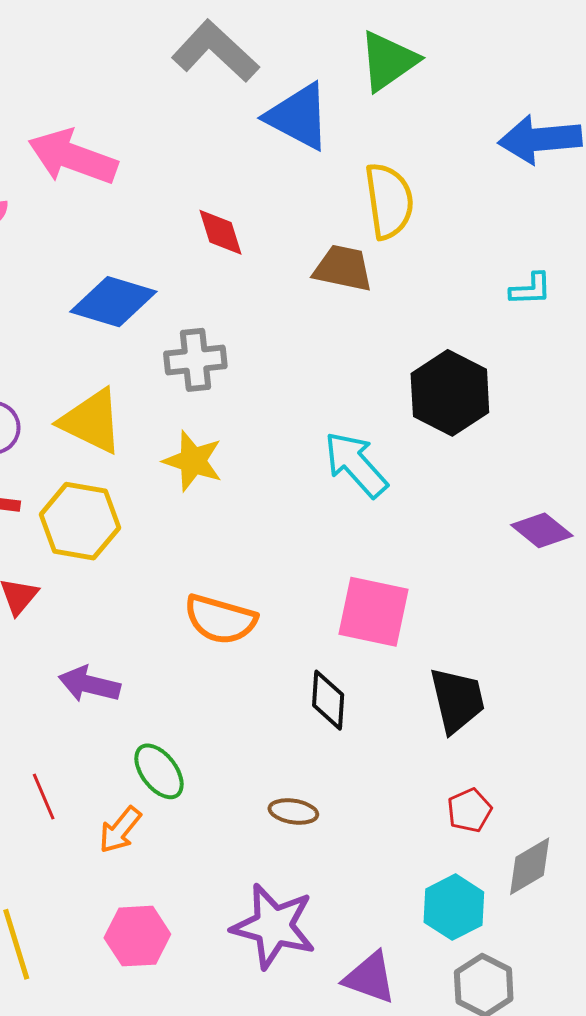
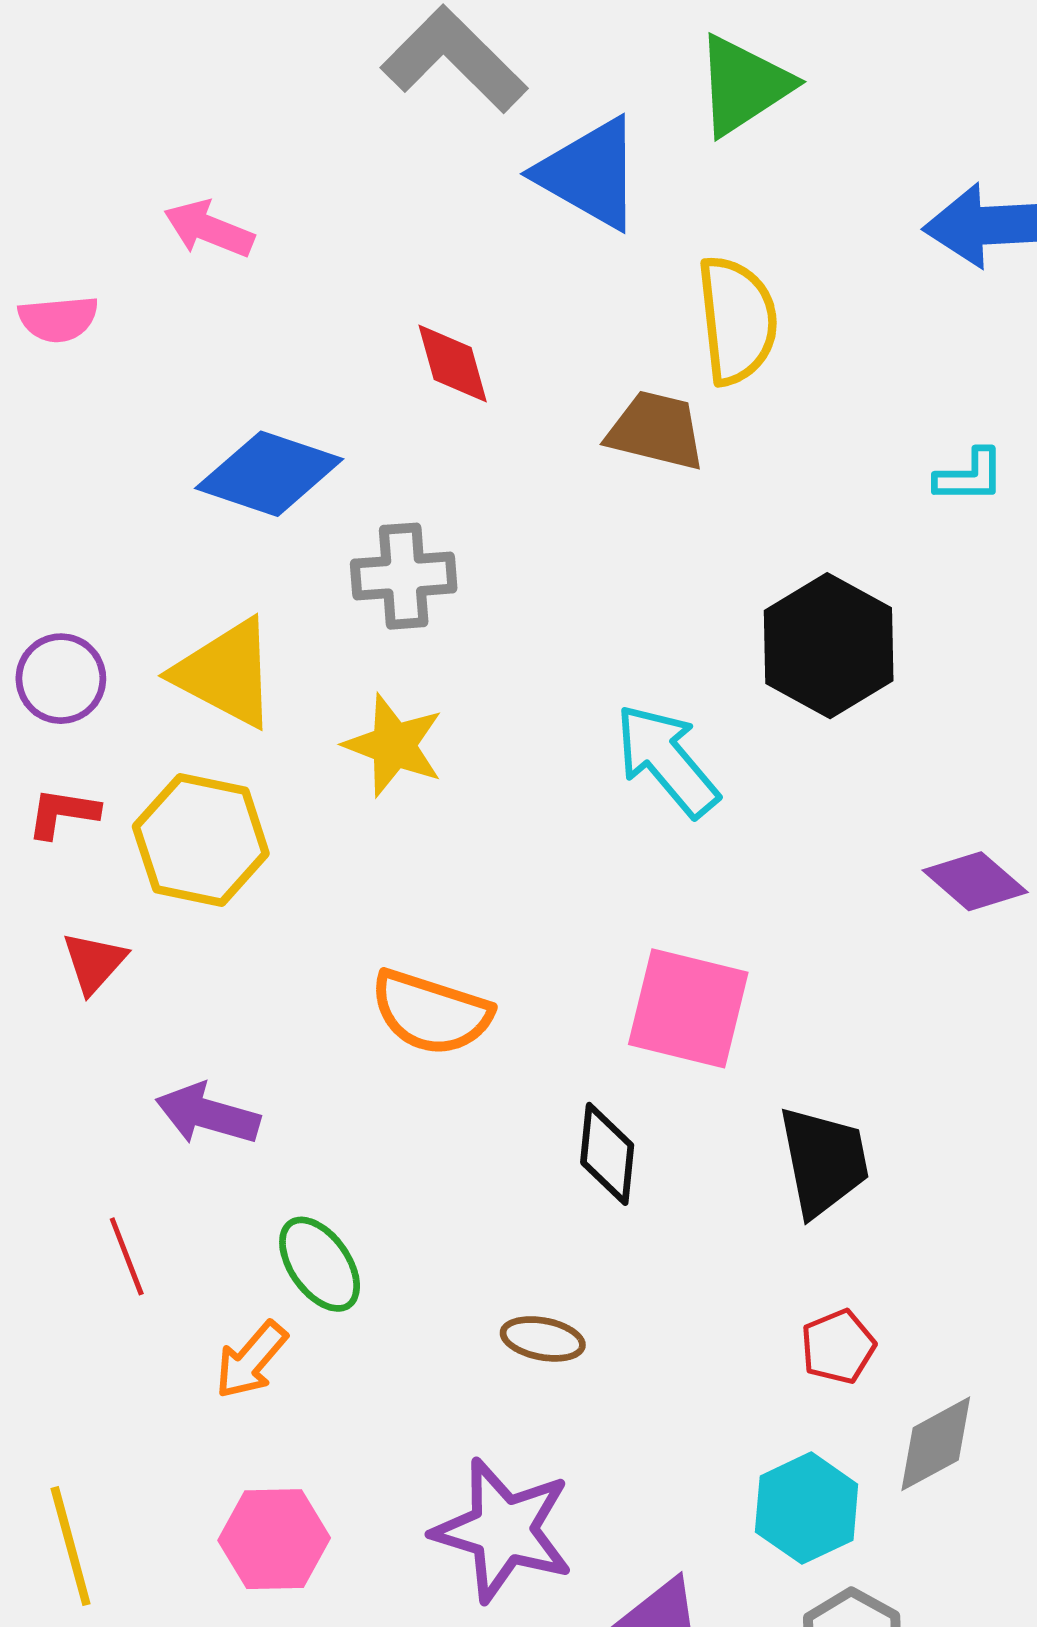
pink arrow: (73, 157) -> (209, 229), size x0.6
red line: (44, 797) -> (127, 1256), moved

